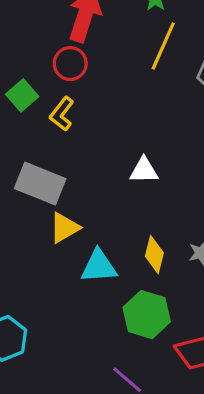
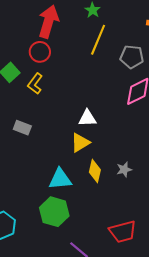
gray rectangle: (40, 184) -> (22, 128), size x0.6
yellow triangle: (64, 228) -> (80, 143), moved
green hexagon: (147, 315) -> (54, 212), moved

